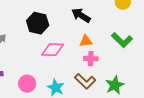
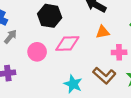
pink cross: (91, 59) -> (119, 52), moved
pink circle: (27, 84) -> (37, 52), moved

